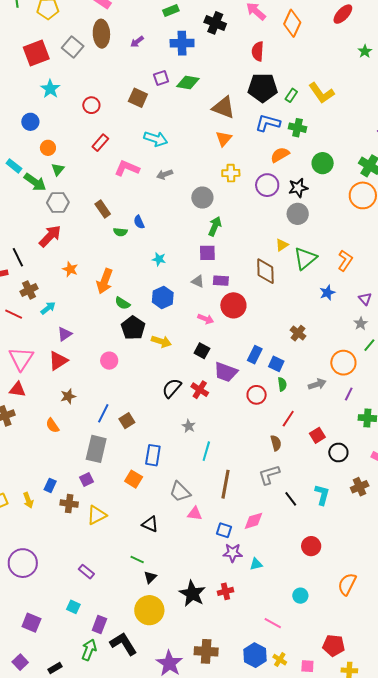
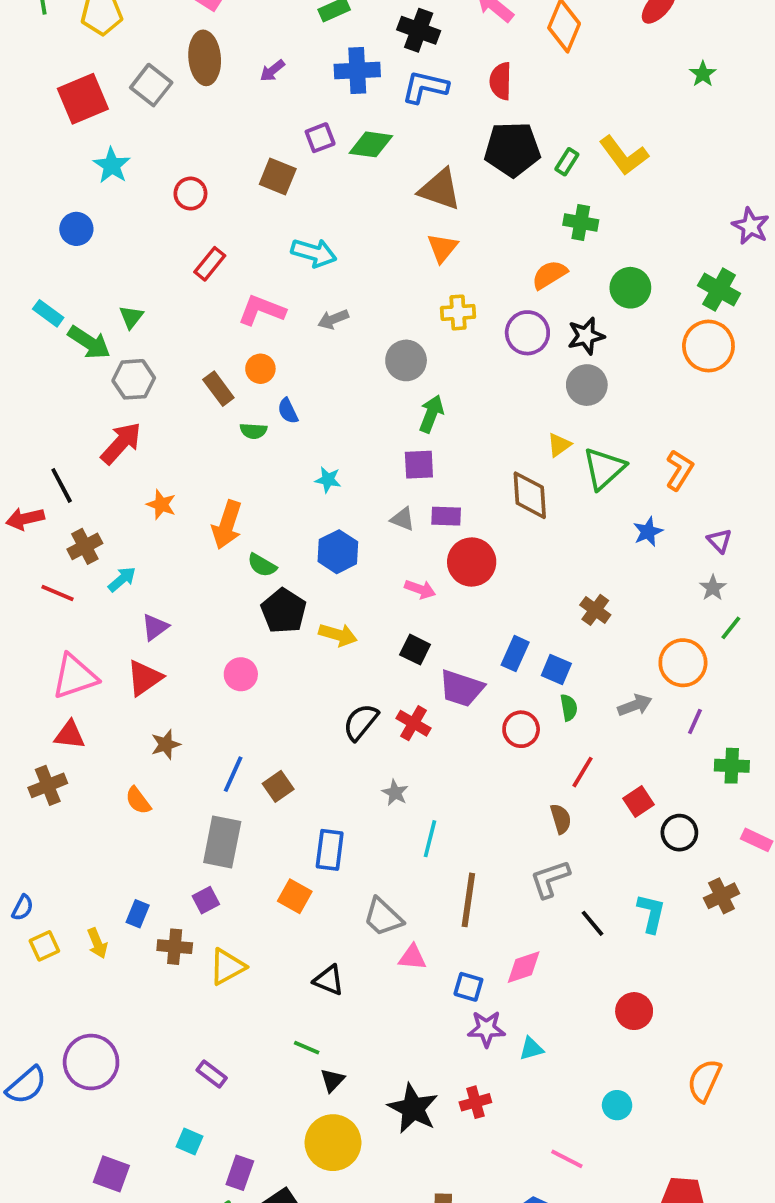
blue L-shape: (268, 123) -> (425, 87), moved
orange circle: (48, 148) -> (260, 369), moved
pink triangle: (21, 359) -> (75, 676), turned 40

